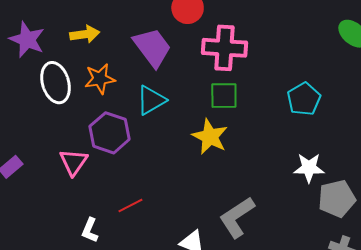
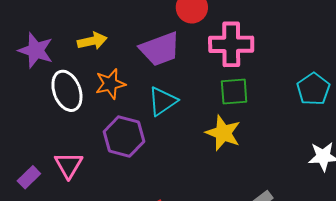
purple trapezoid: (152, 47) -> (160, 49), turned 111
pink triangle: (74, 162) -> (69, 165), moved

